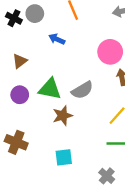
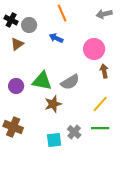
gray circle: (35, 14) -> (29, 25), moved
blue arrow: (57, 39) -> (56, 38), moved
brown triangle: (20, 61) -> (17, 44), moved
gray cross: (107, 176) -> (74, 132), moved

